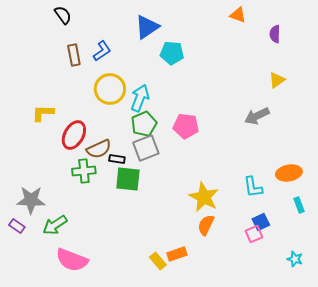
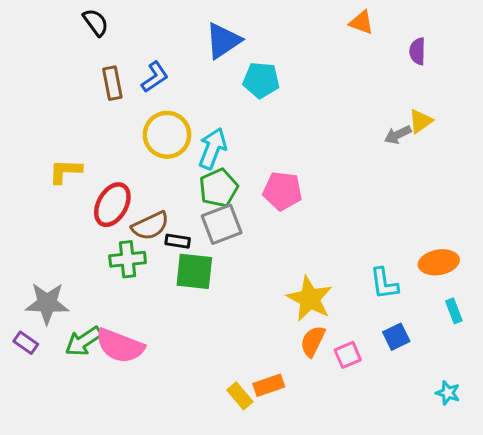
gray arrow: (257, 116) -> (398, 135), moved, size x0.7
pink square: (254, 234) -> (348, 355), moved
pink semicircle: (72, 260) -> (120, 346), moved

